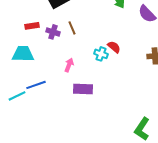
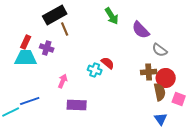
red rectangle: (32, 26) -> (26, 42), turned -56
brown line: (72, 28) -> (65, 29), moved
cyan trapezoid: (23, 54) -> (26, 58), moved

